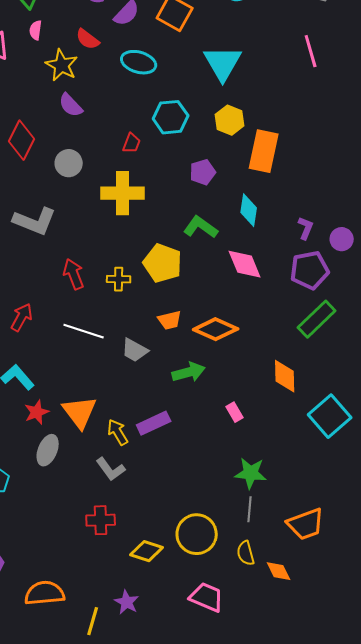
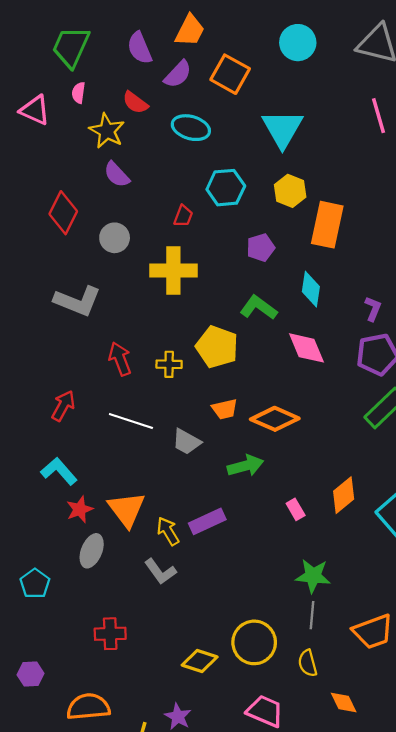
orange diamond: (285, 376) -> (344, 495), moved, turned 52
red cross: (101, 520) -> (110, 634), moved
orange diamond: (279, 571) -> (344, 702), moved

